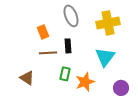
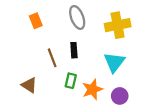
orange rectangle: (43, 32) -> (36, 21), moved
brown line: (48, 53) -> (52, 58), turned 72
purple circle: (121, 88) -> (120, 96), moved

